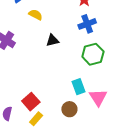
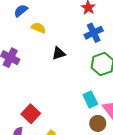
red square: (31, 102) -> (31, 114), moved
brown circle: (69, 109) -> (98, 123), moved

